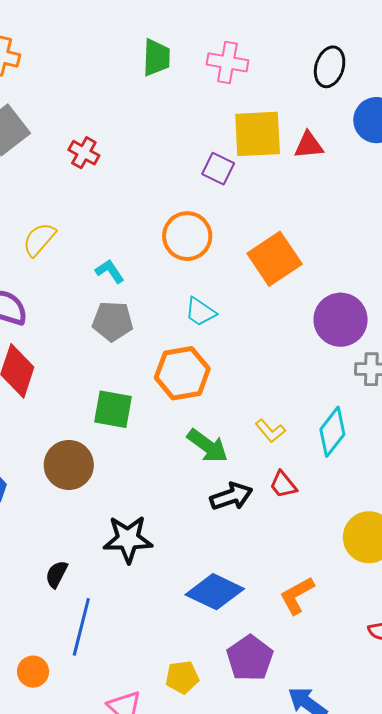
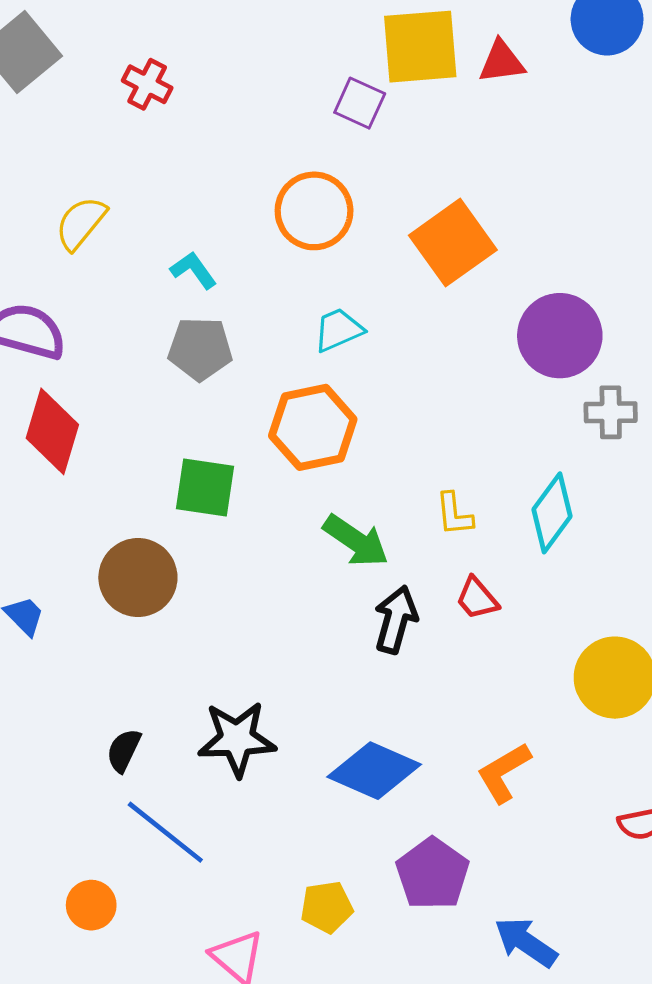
cyan trapezoid: (200, 312) -> (338, 330), turned 124
yellow L-shape: (270, 431) -> (454, 514), turned 36
black arrow: (231, 496) -> (396, 620), turned -54
black star: (128, 539) -> (237, 739), moved
blue line: (81, 627) -> (165, 832), turned -64

